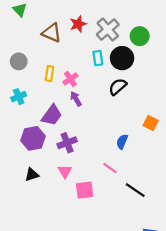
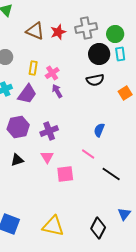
red star: (78, 24) -> (58, 32), moved
gray cross: (108, 30) -> (86, 28), turned 30
cyan rectangle: (98, 58) -> (120, 54), moved
black semicircle: (118, 87) -> (95, 80), turned -150
purple trapezoid: (52, 115) -> (27, 94), moved
orange square: (151, 123) -> (125, 93), moved, turned 32

